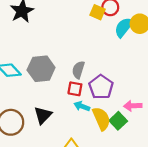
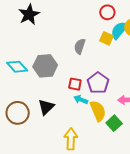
yellow square: (98, 12) -> (106, 38), moved
gray semicircle: (78, 70) -> (80, 46), moved
green square: (118, 121) -> (114, 123), moved

